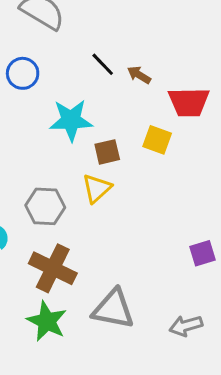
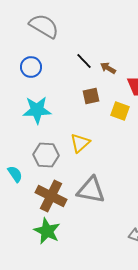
cyan star: (71, 120) -> (37, 110), moved
brown square: (107, 152) -> (91, 96), moved
gray triangle: (113, 309) -> (91, 190), moved

